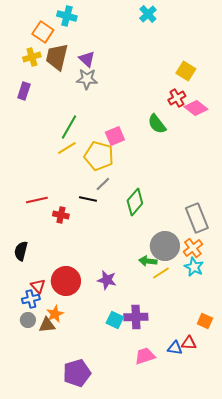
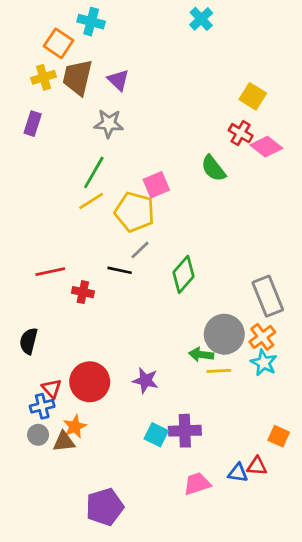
gray star: (87, 79) -> (109, 124), moved
red cross: (177, 98) -> (241, 133), turned -30
yellow line: (161, 273) -> (219, 371), turned 30

